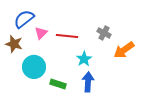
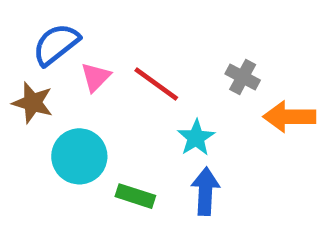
red line: (67, 36) -> (156, 84), turned 30
orange arrow: (124, 50) -> (289, 117), turned 35

